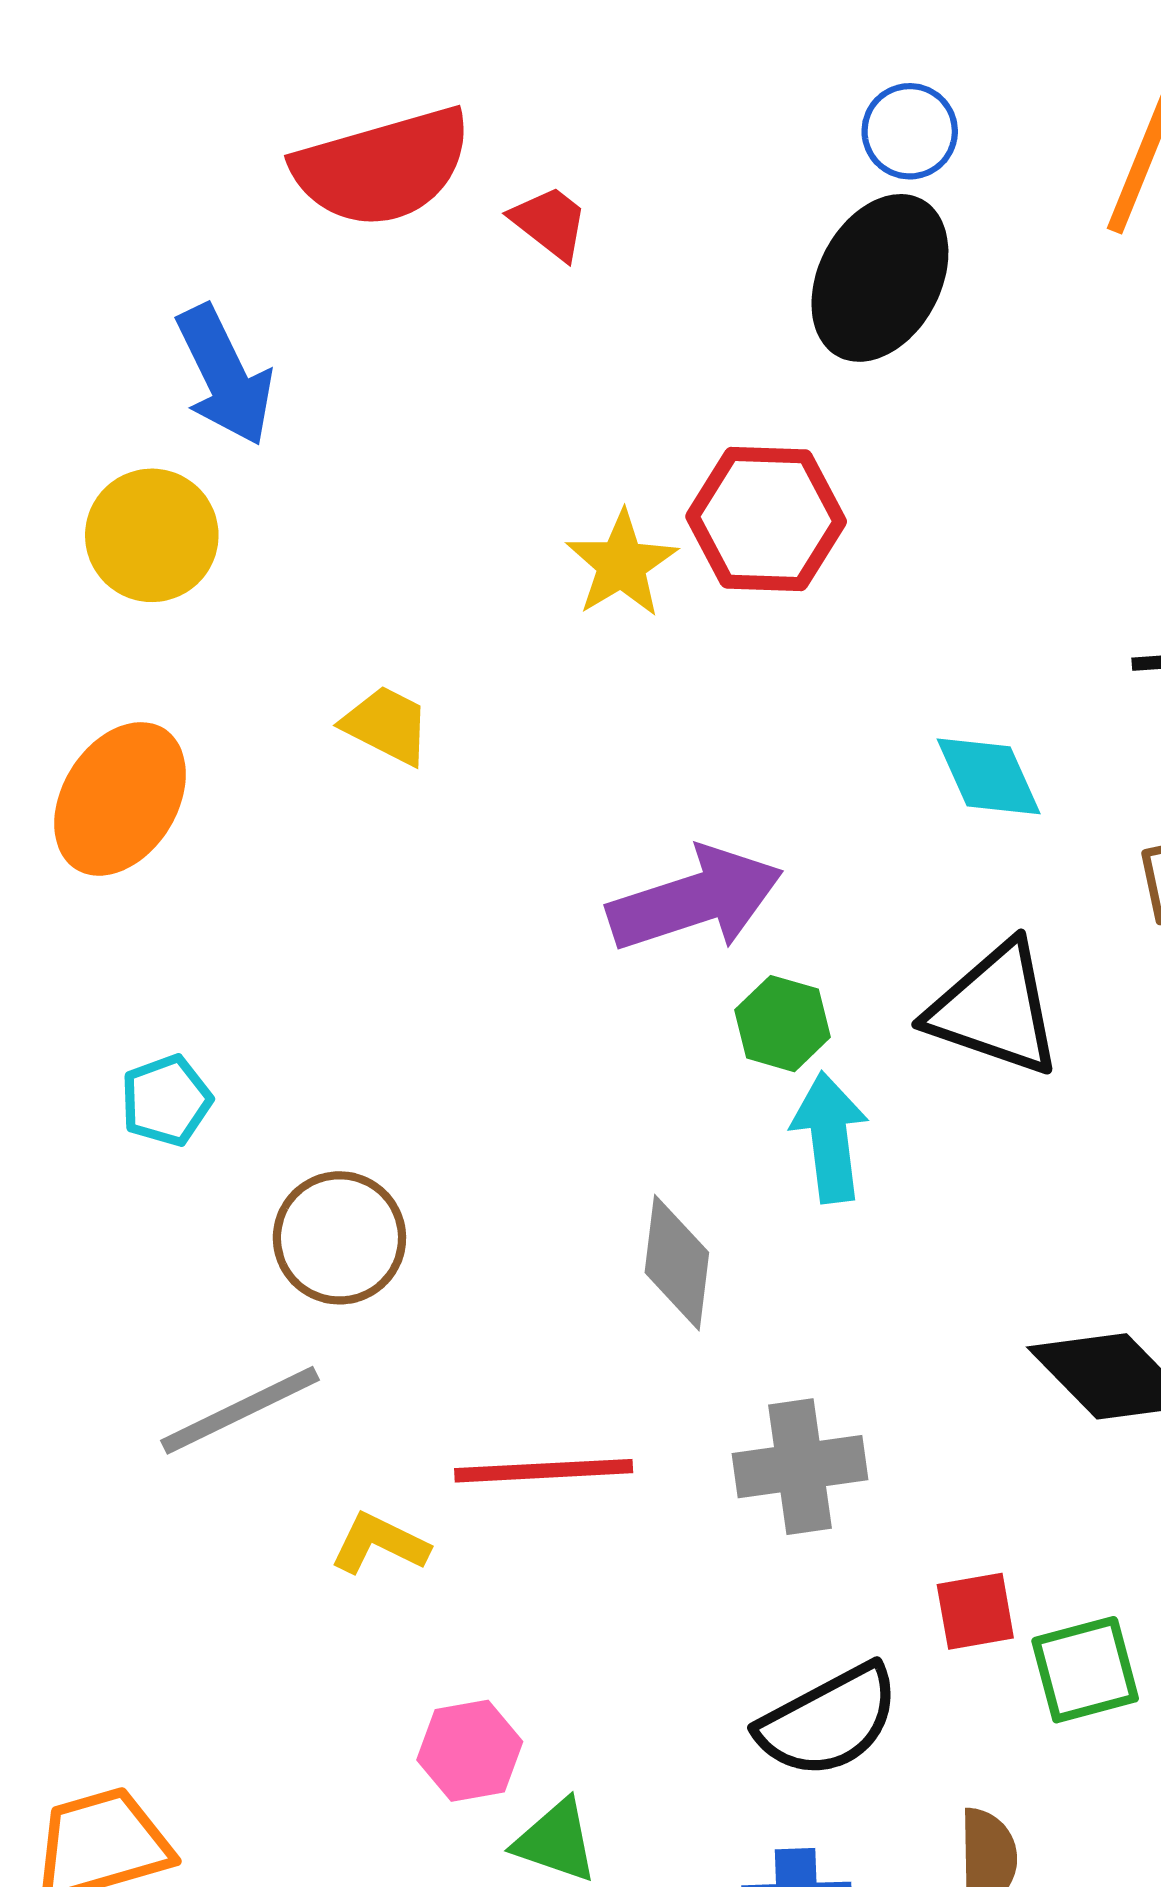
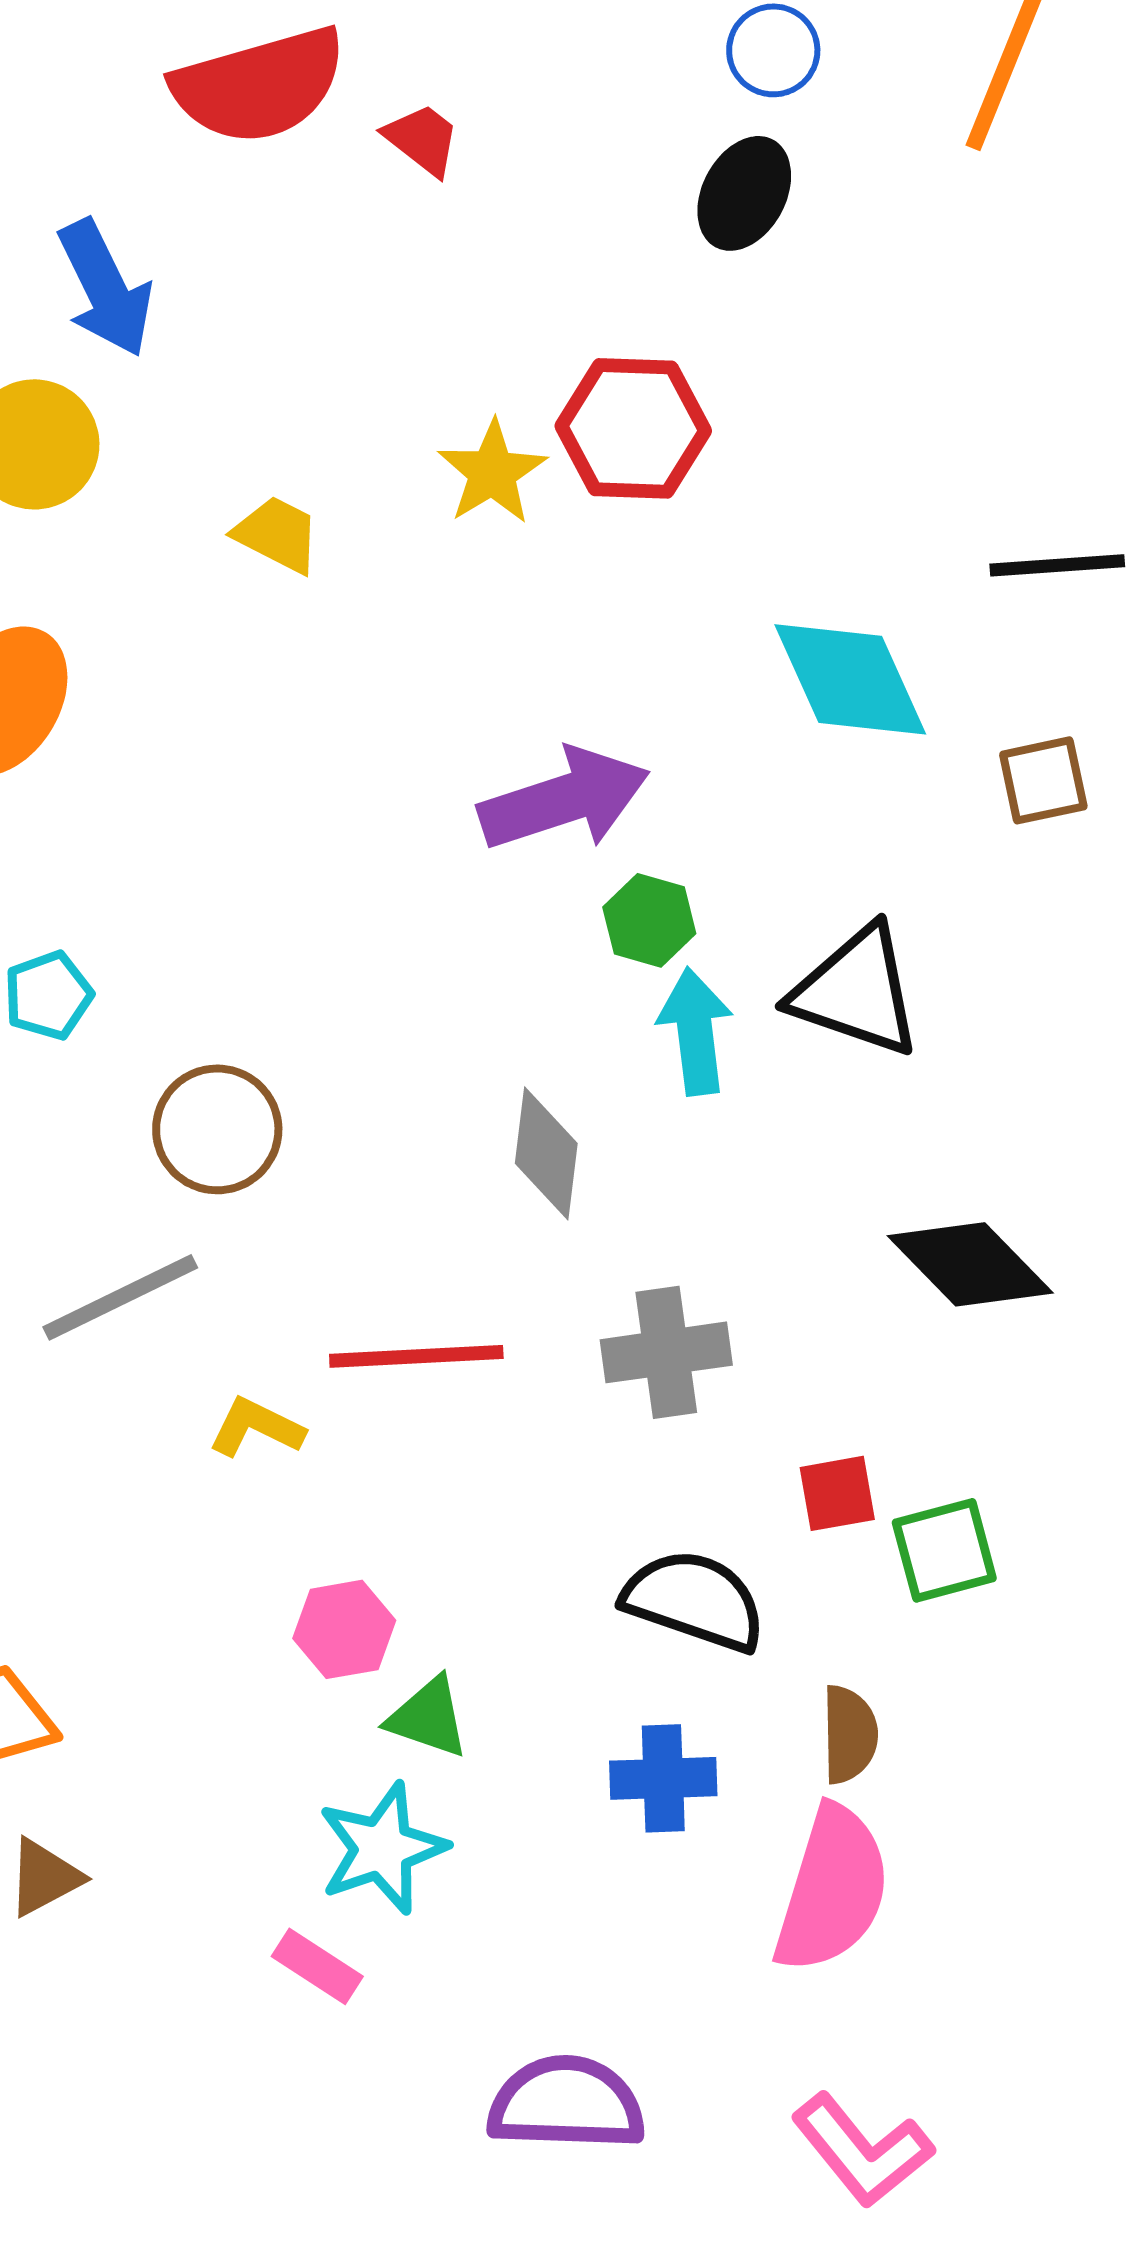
black ellipse: (880, 278) -> (744, 193), size x0.7
yellow trapezoid: (387, 725) -> (277, 534), moved
cyan diamond: (989, 776) -> (850, 679), size x1.5
black triangle: (995, 1009) -> (856, 991), moved
black semicircle: (829, 1721) -> (694, 1600), turned -133

